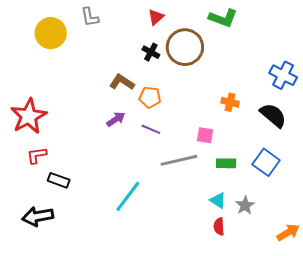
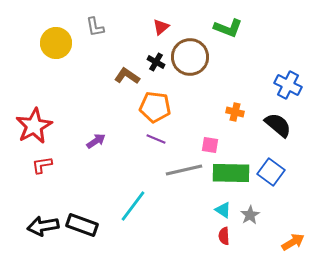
brown L-shape: (122, 82) -> (127, 76), moved
orange pentagon: (150, 97) -> (155, 107), size x1.4
purple arrow: (116, 119) -> (96, 141), moved
green rectangle: (226, 163) -> (231, 173), size x1.8
black rectangle: (59, 180) -> (82, 225), moved, size x1.4

